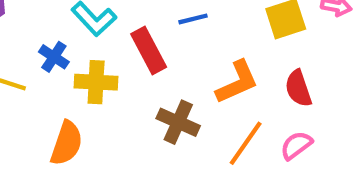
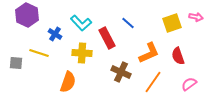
blue line: (193, 19) -> (128, 23), turned 56
blue cross: (54, 57) -> (55, 34), moved
pink semicircle: (296, 145) -> (189, 84), moved

